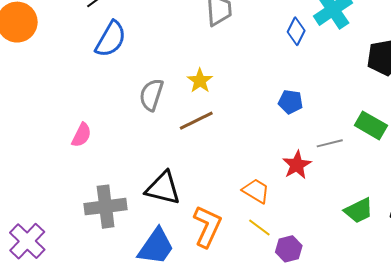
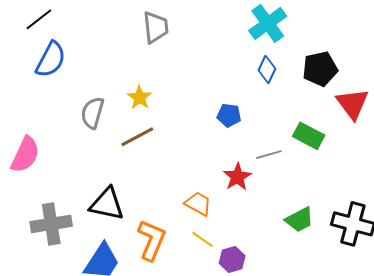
blue diamond: (296, 31) -> (267, 70), moved
pink semicircle: (81, 135) -> (25, 155), size x1.5

